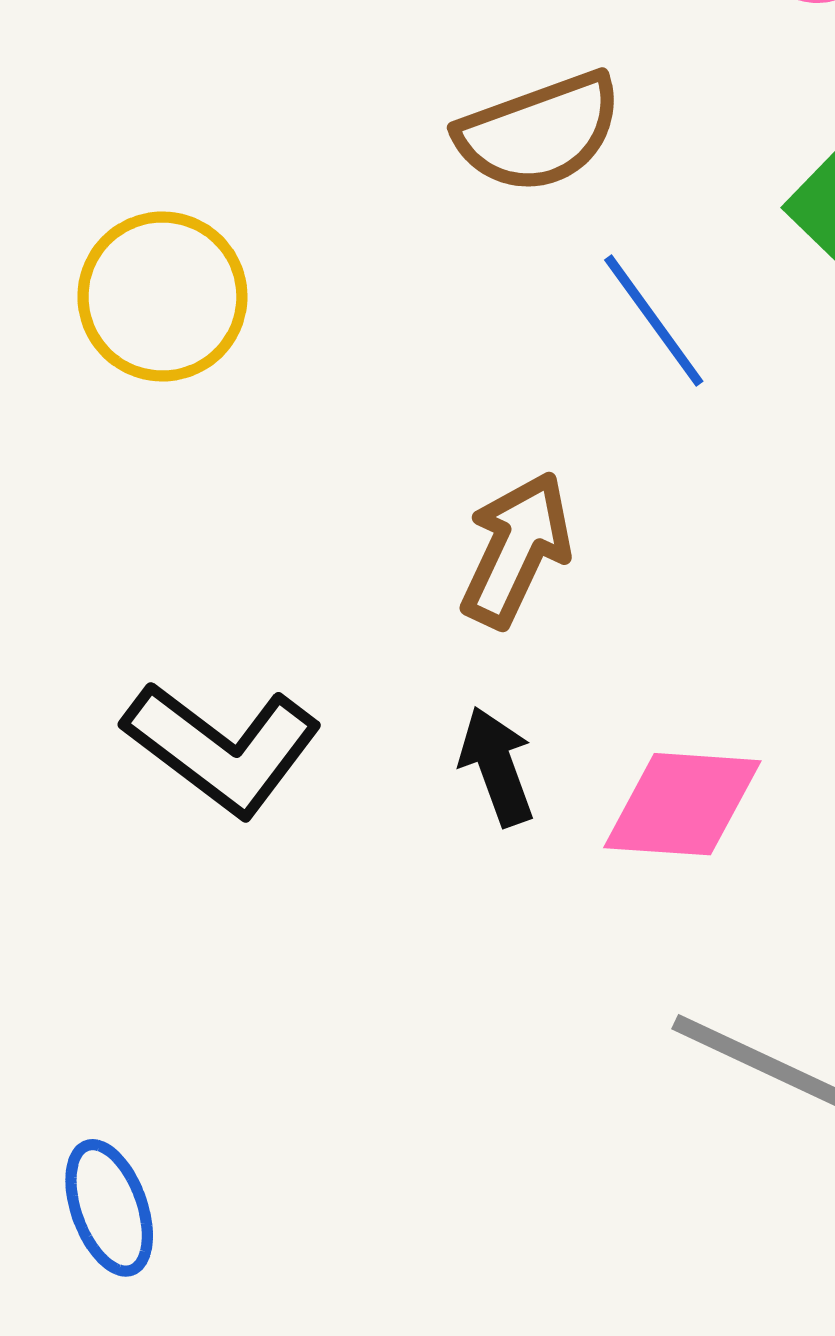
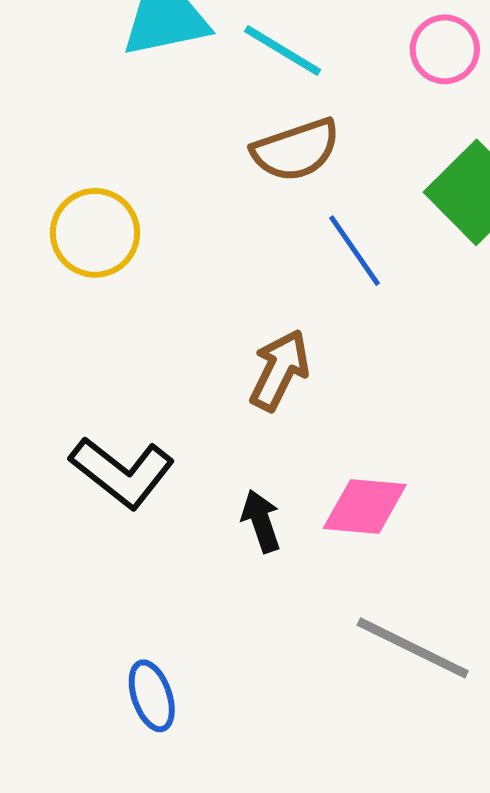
black arrow: (497, 766) -> (261, 521), moved
blue ellipse: (109, 1208) -> (152, 696), moved

